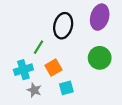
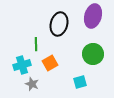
green line: (38, 47) -> (36, 44), turned -32
cyan square: (66, 88) -> (80, 82), moved

